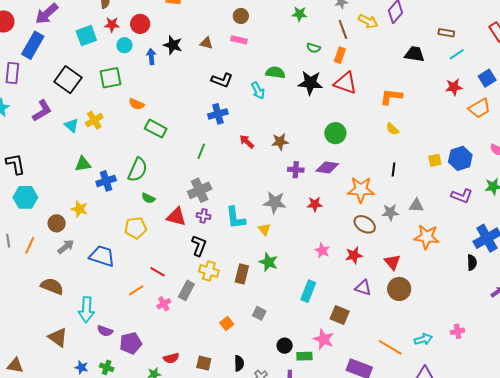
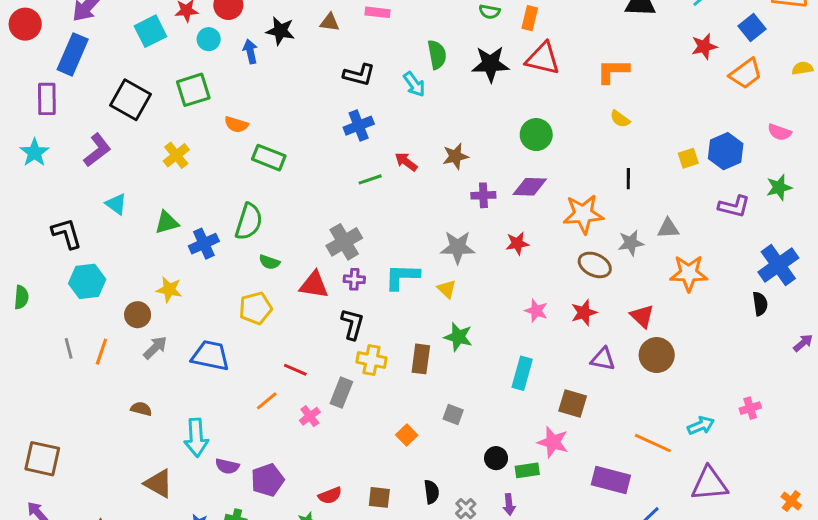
green semicircle: (275, 73) -> (437, 55), turned 78
cyan triangle: (71, 125) -> (116, 204), moved
green line: (201, 151) -> (370, 179), moved, turned 56
cyan L-shape: (236, 218) -> (402, 277), turned 105
brown semicircle: (52, 286) -> (141, 409), size x0.6

